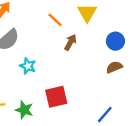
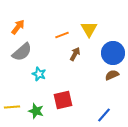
orange line: (55, 20) -> (62, 35), turned -64
blue circle: (115, 41) -> (113, 53), size x1.5

